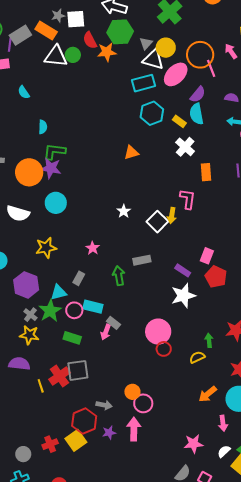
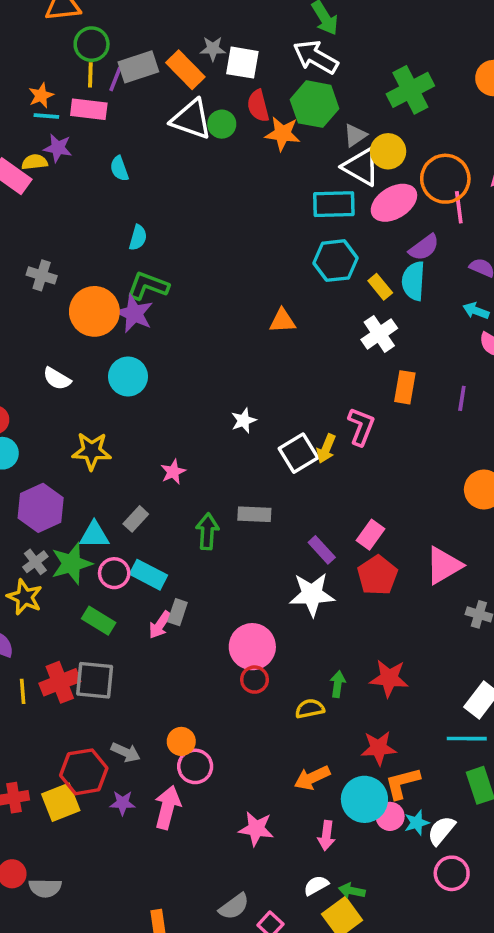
white semicircle: (18, 213) -> (57, 379), size x0.7
gray rectangle: (113, 323) -> (178, 612), turned 56
pink star: (194, 444) -> (256, 829), moved

